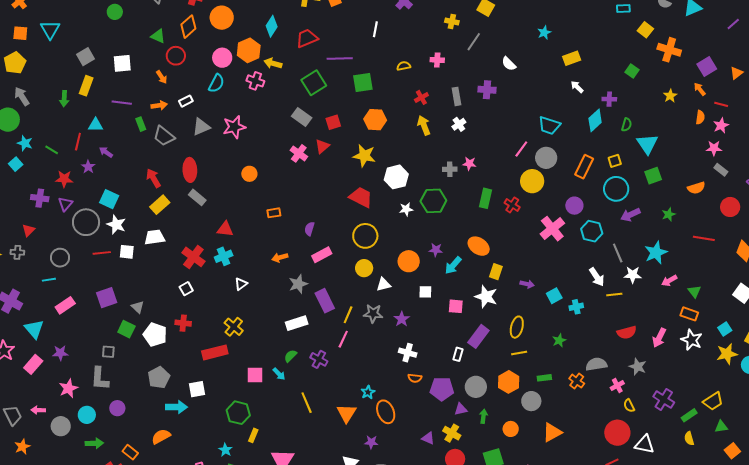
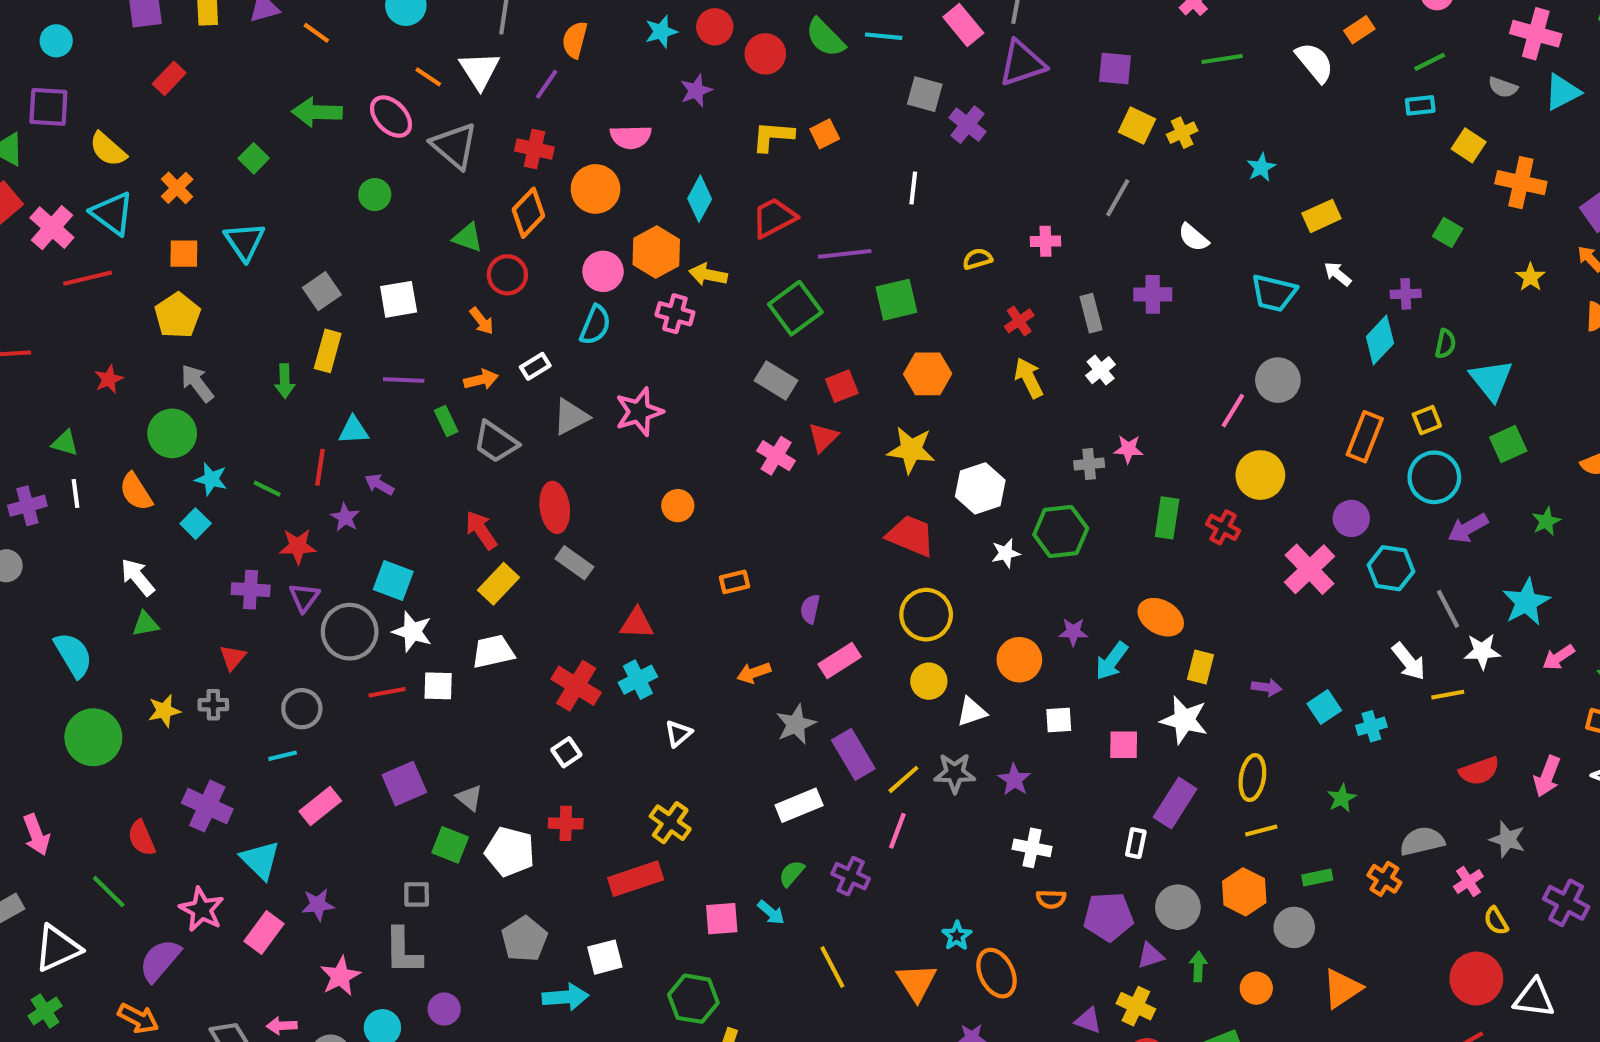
yellow cross: (452, 22) -> (1182, 133), moved, turned -32
cyan trapezoid: (549, 125) -> (1274, 293), moved
gray circle: (546, 158) -> (1278, 380), moved
yellow line: (348, 315) -> (903, 779), turned 30

